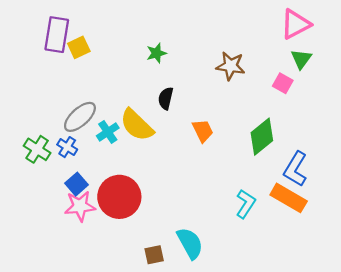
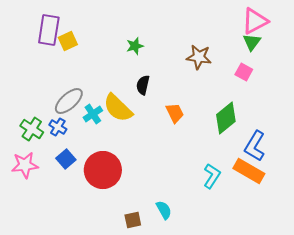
green triangle: (301, 59) -> (252, 42), moved
pink star: (80, 206) -> (25, 165), moved
cyan semicircle: (190, 243) -> (164, 210), size x0.7

